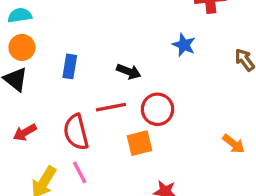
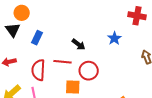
blue rectangle: (70, 66) -> (37, 38), moved

